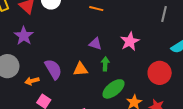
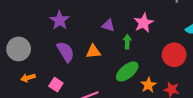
purple star: (24, 36) -> (60, 20), moved
green arrow: (105, 64) -> (127, 42), moved
orange arrow: (32, 81) -> (28, 78), moved

